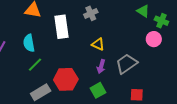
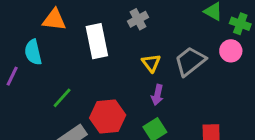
cyan semicircle: (29, 43) -> (33, 52), moved
yellow triangle: (98, 44) -> (151, 63), turned 32
gray trapezoid: (126, 64) -> (190, 61), moved

